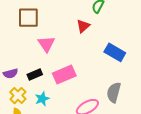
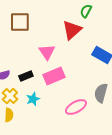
red triangle: (83, 26) -> (72, 30), size x1.5
pink triangle: (46, 44) -> (47, 52), moved

